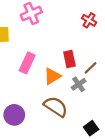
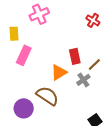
pink rectangle: (27, 63) -> (24, 55), moved
brown semicircle: (56, 107) -> (47, 96), moved

